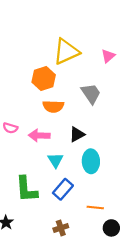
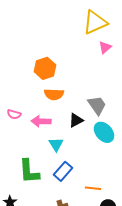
yellow triangle: (66, 52) -> (95, 22), moved
gray trapezoid: (91, 94) -> (97, 105), moved
cyan ellipse: (91, 161) -> (104, 132), moved, turned -40

